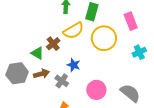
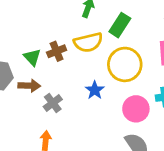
blue star: (74, 65) -> (95, 90), moved
pink circle: (96, 90) -> (136, 109), moved

